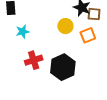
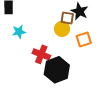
brown square: (94, 14) -> (67, 18), moved
red cross: (34, 60) -> (41, 54), moved, turned 36

